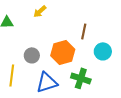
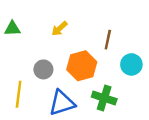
yellow arrow: (40, 11) -> (60, 29), moved

